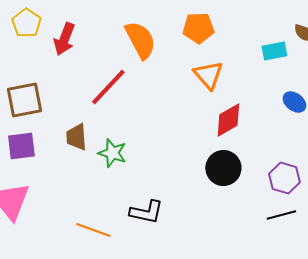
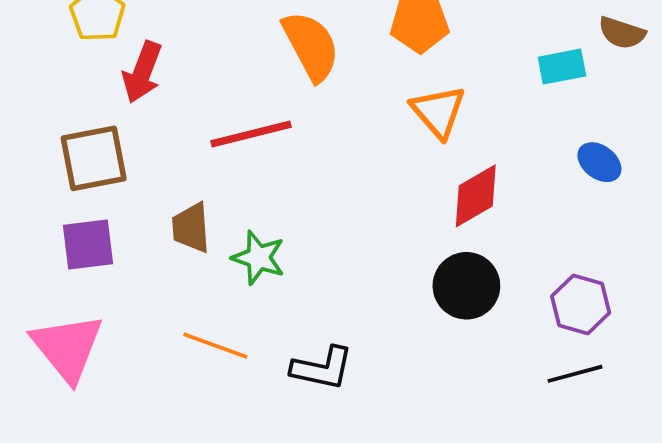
red arrow: (64, 39) -> (142, 72), moved
red line: (108, 87) -> (251, 134), turned 33
orange line: (93, 230) -> (215, 346), moved

